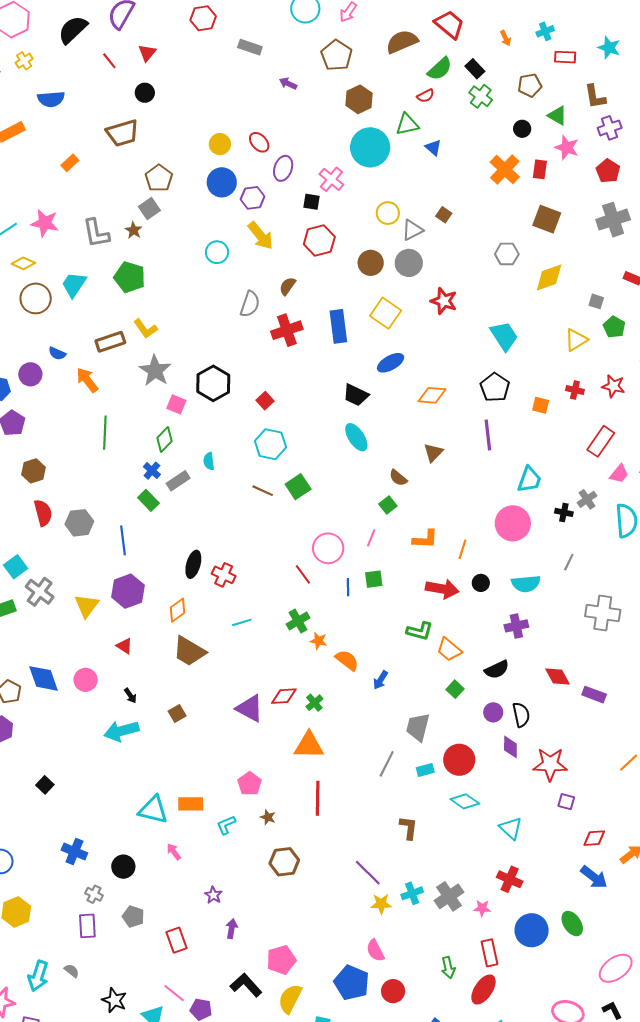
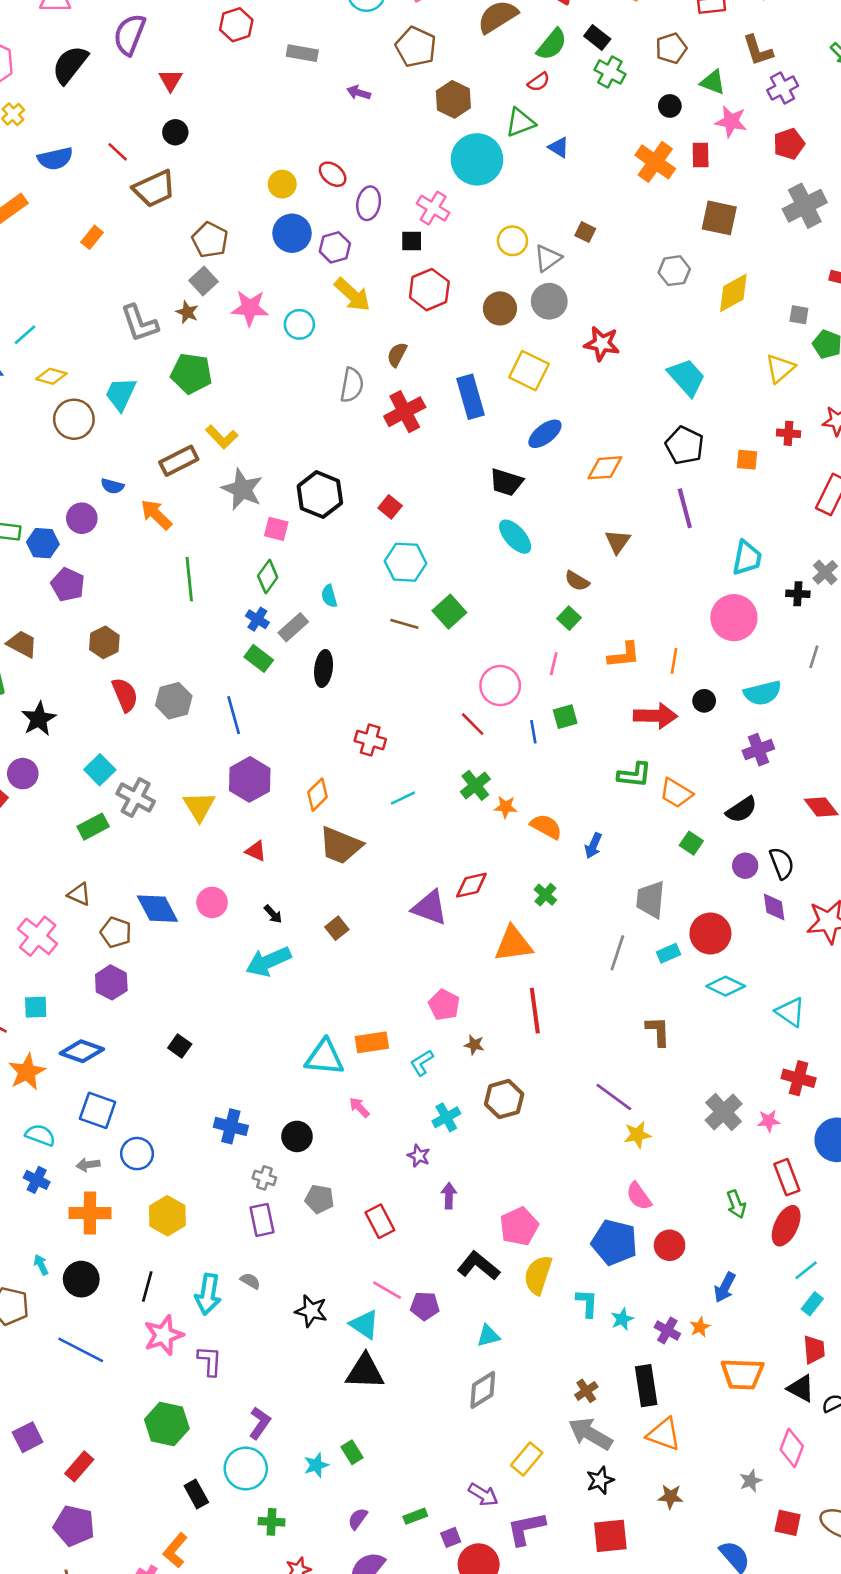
red line: (109, 61) -> (118, 152), moved
red pentagon: (608, 171) -> (789, 144), turned 30
pink star: (45, 223) -> (250, 308), moved
black ellipse: (193, 564) -> (324, 668), moved
green cross: (314, 703) -> (545, 895), moved
cyan cross: (412, 893) -> (446, 1117), moved

